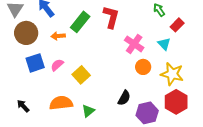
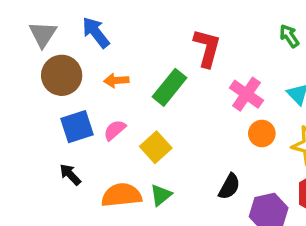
green rectangle: (80, 22) -> (169, 87), moved
black arrow: (23, 106) -> (70, 175), moved
green triangle: (88, 111) -> (161, 195), moved

